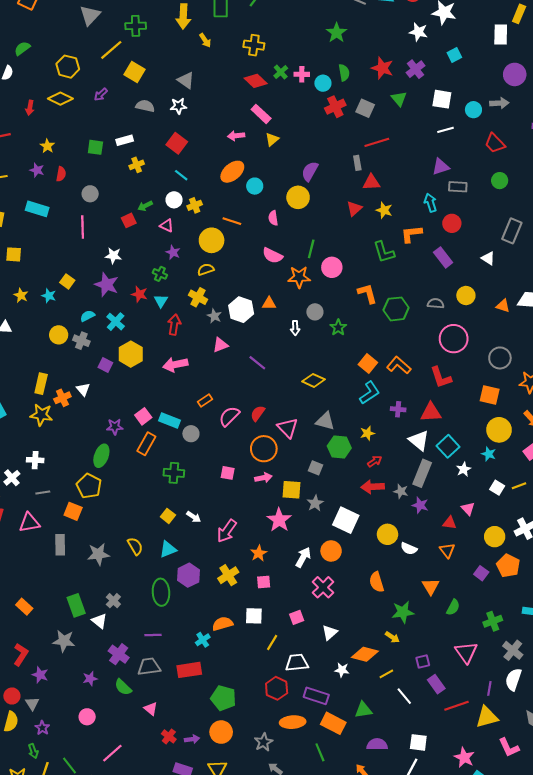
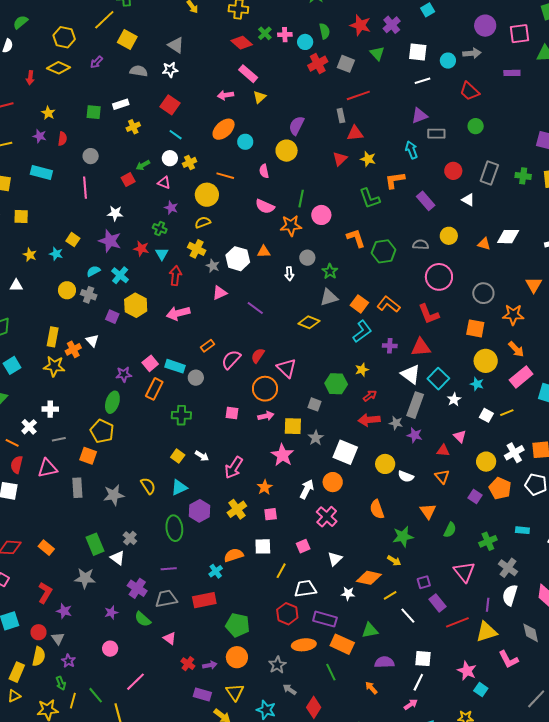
red circle: (452, 223) -> (453, 171), moved
gray triangle: (325, 421) -> (329, 297), moved, turned -30

